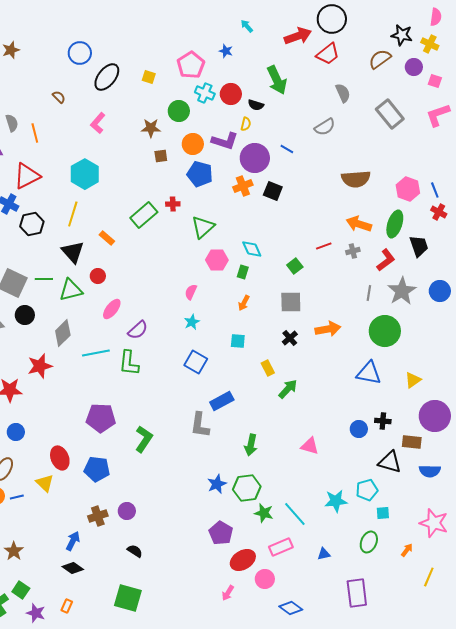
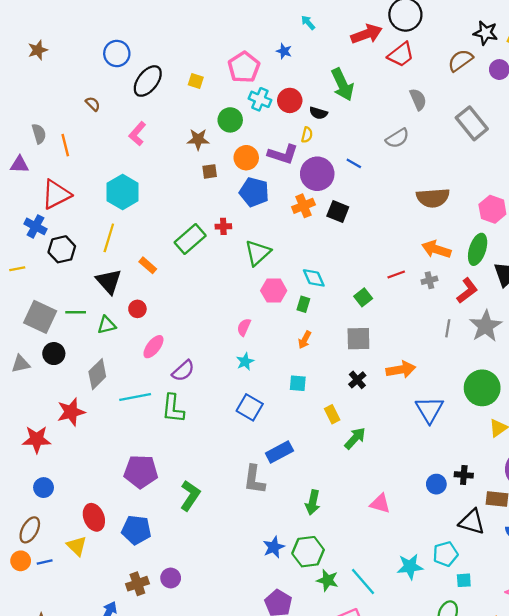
green triangle: (71, 290) -> (107, 325), size x0.7
green circle: (385, 331) -> (482, 388), moved
blue triangle: (369, 373) -> (429, 410), moved, turned 48

